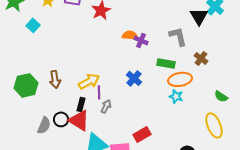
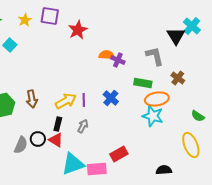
purple line: (99, 92) -> (84, 100), moved
cyan star: (176, 96) -> (153, 116), size x1.5
red triangle: (79, 120) -> (56, 140), size x0.7

